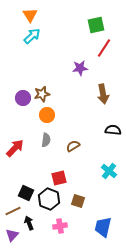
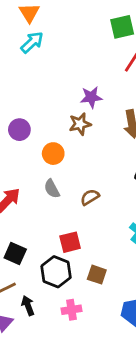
purple star: (80, 68) -> (91, 97), moved
brown star: (42, 94) -> (80, 124), moved
gray semicircle: (46, 140) -> (52, 189), turned 144
black square: (26, 193) -> (15, 253), moved

